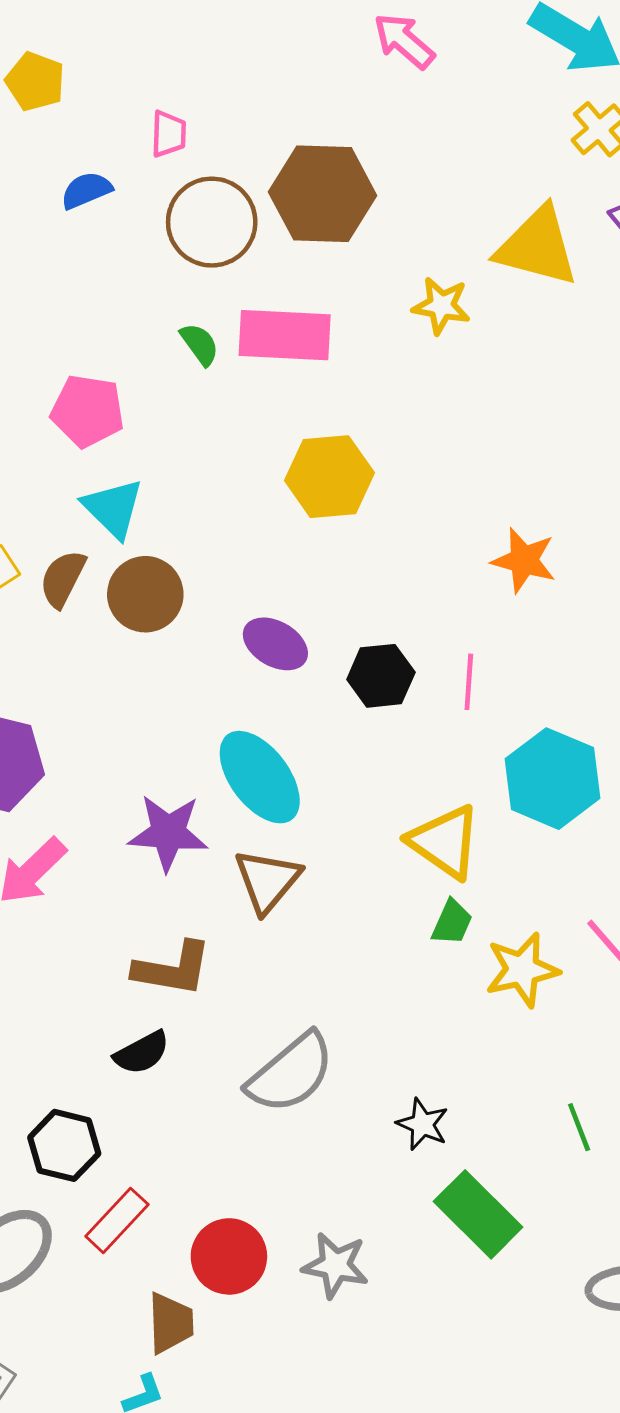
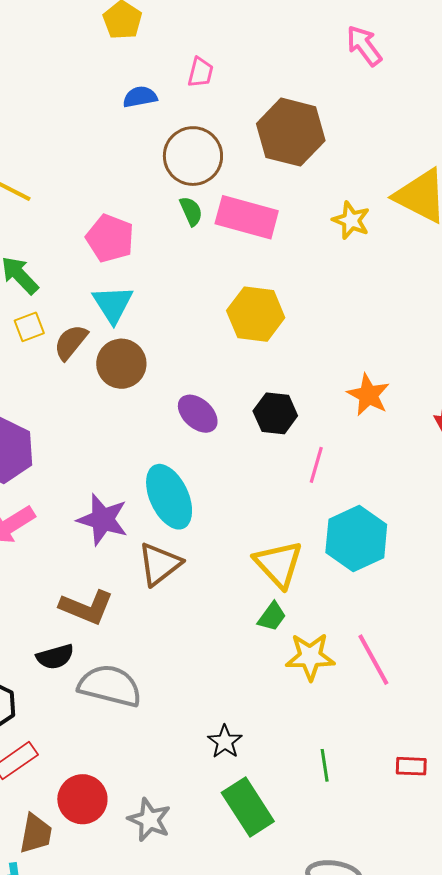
brown circle: (212, 222) -> (193, 156), moved
black hexagon: (381, 676) -> (275, 413), moved
gray semicircle: (291, 1073) -> (110, 686), moved, turned -138

